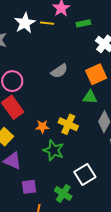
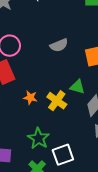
green triangle: (90, 97) -> (77, 87), moved
green star: (54, 150) -> (38, 138), moved

